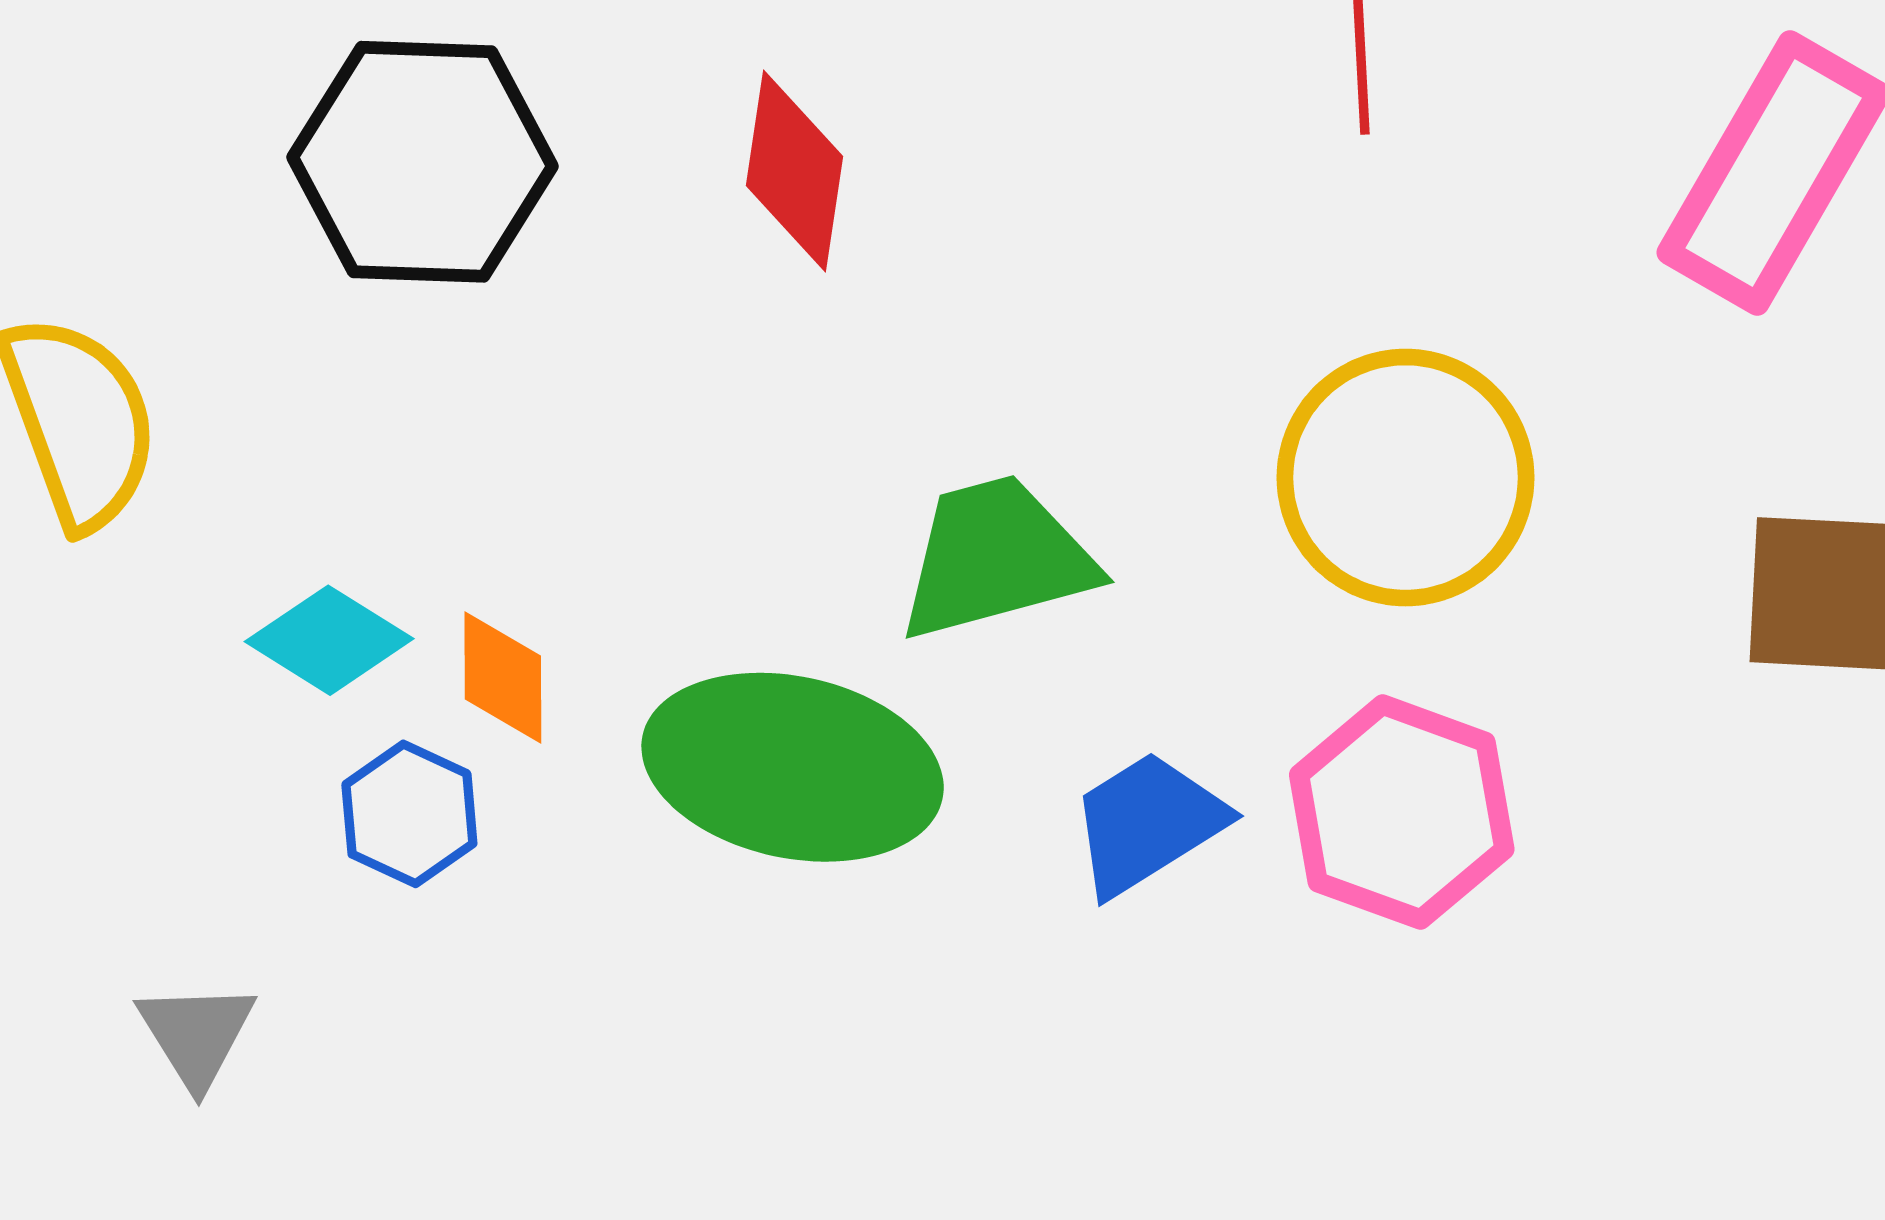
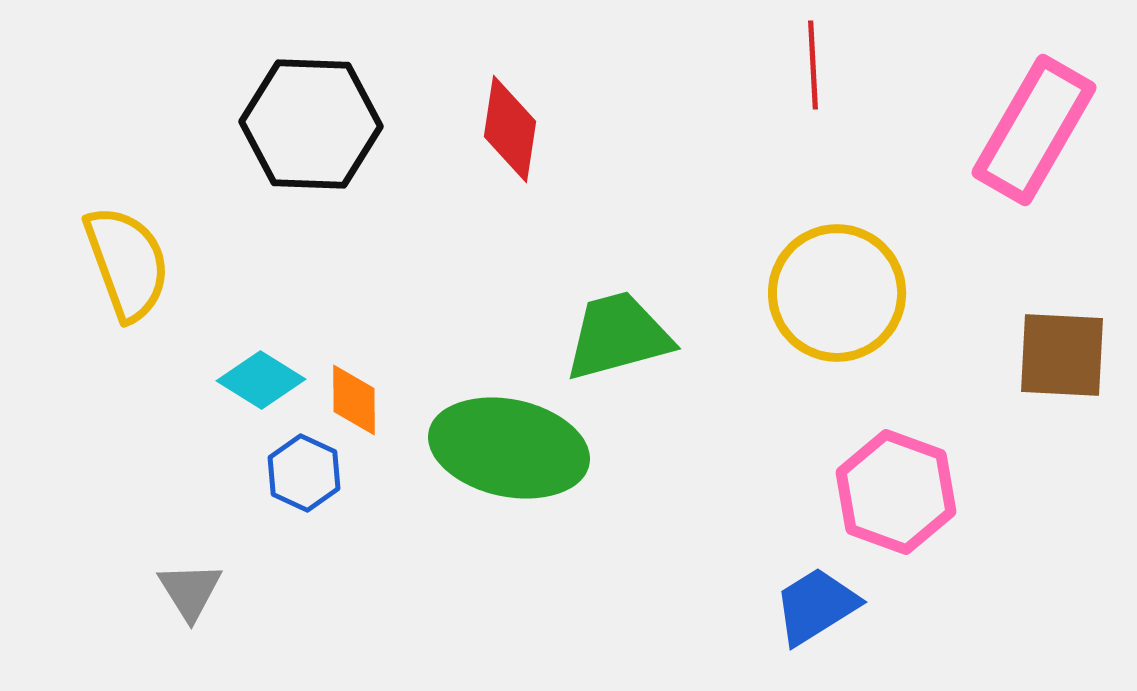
pink hexagon: (1402, 812) -> (896, 492), moved
blue trapezoid: (1148, 823) -> (816, 606), moved

